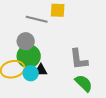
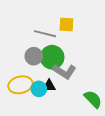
green circle: (29, 56) -> (52, 57), moved
gray L-shape: (79, 59) -> (64, 72), moved, turned -50

